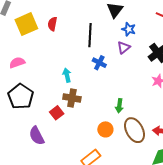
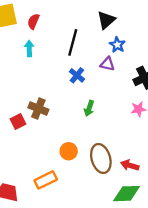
purple triangle: (124, 48) -> (107, 64), turned 40
cyan arrow: (67, 75) -> (29, 48), moved
green arrow: (119, 106) -> (89, 108), moved

